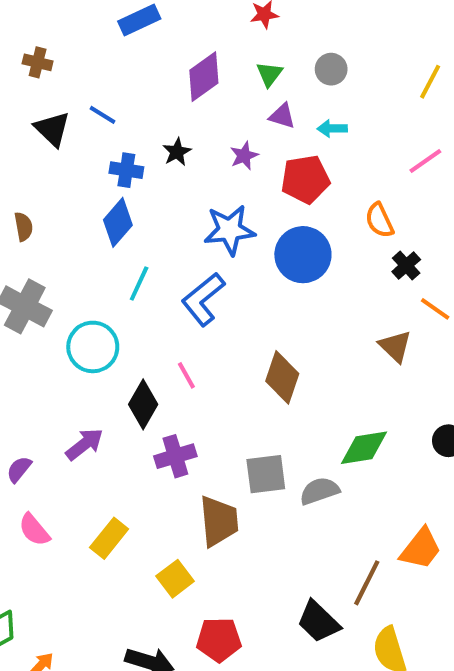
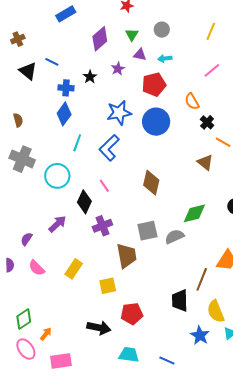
brown cross: (38, 62) -> (18, 39), turned -32
purple star: (244, 156) -> (118, 69), moved
yellow square: (175, 579) -> (108, 286), turned 30
black trapezoid: (318, 622) -> (180, 300), turned 50

